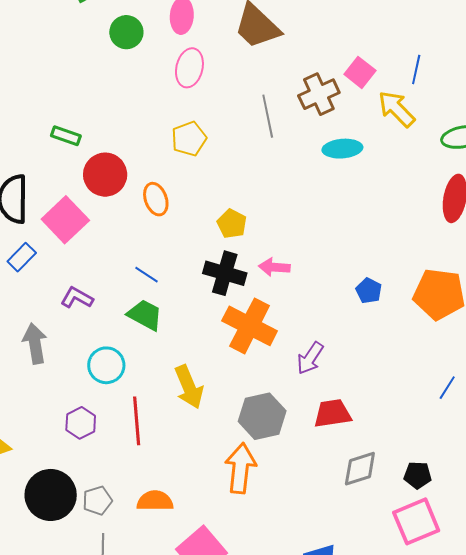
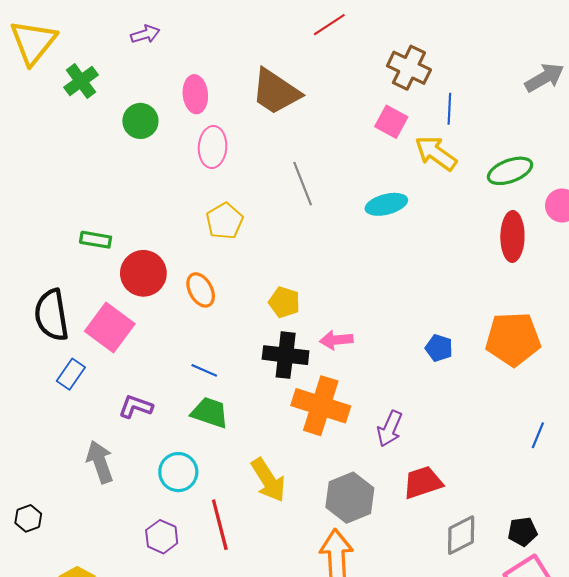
brown cross: (319, 94) -> (409, 68), moved, turned -30

